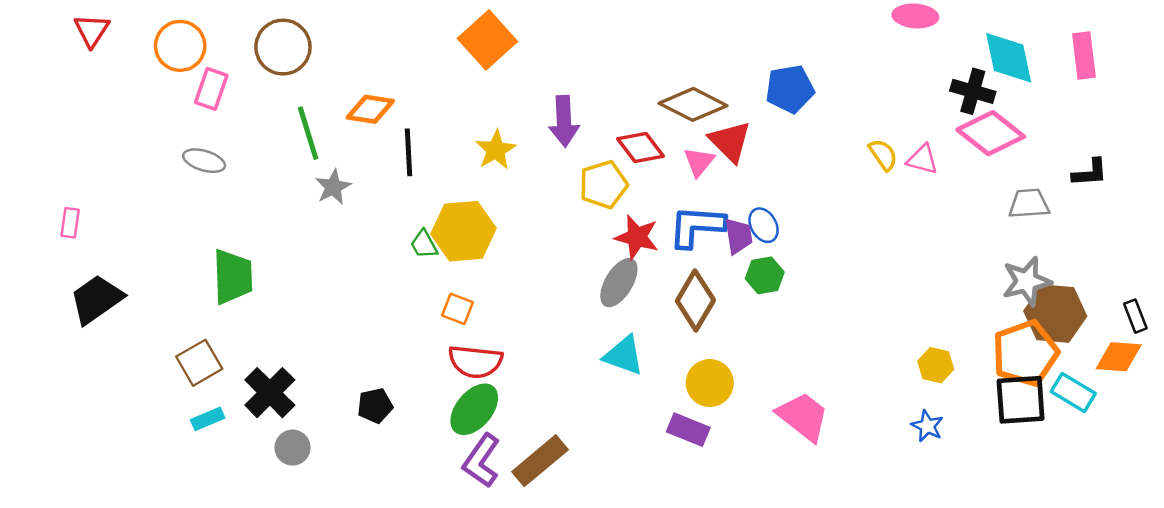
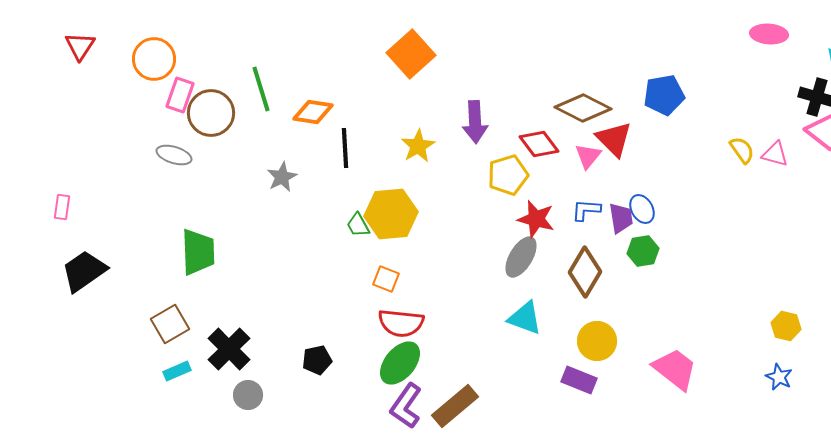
brown circle: (283, 47) -> (211, 113), moved
green line: (308, 133) -> (261, 89), moved
blue L-shape: (697, 226) -> (586, 210), size x0.6

